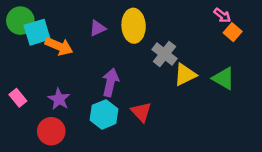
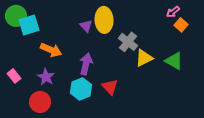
pink arrow: (222, 15) -> (173, 12), turned 104
purple triangle: (98, 28) -> (86, 26), moved, turned -48
orange arrow: (59, 46) -> (51, 50), moved

